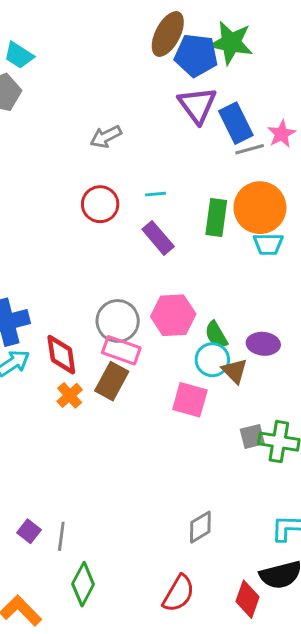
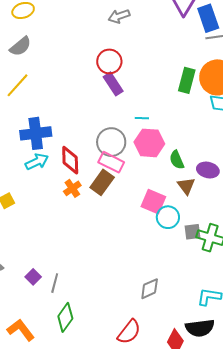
cyan line: (156, 194) -> (142, 118), moved
purple rectangle: (158, 238) -> (113, 84), moved
cyan circle: (212, 360) -> (168, 217), moved

